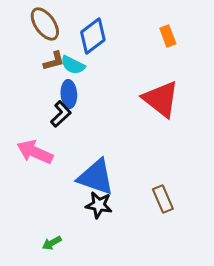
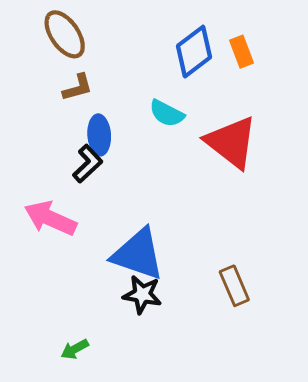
blue diamond: (93, 36) -> (194, 52), moved
cyan semicircle: (73, 65) -> (167, 113), moved

